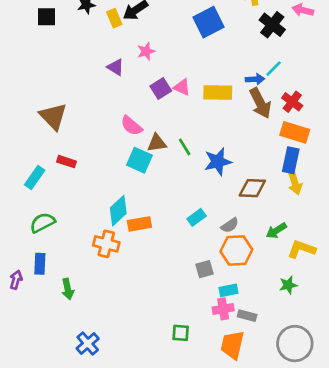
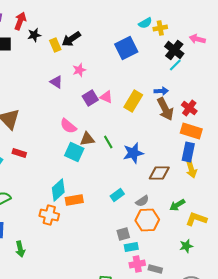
cyan line: (274, 69) -> (175, 65), moved
yellow rectangle: (218, 92) -> (133, 101), turned -60
cyan rectangle: (228, 290) -> (131, 247), moved

